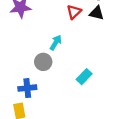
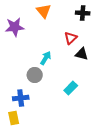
red triangle: (74, 12) -> (71, 38), moved
black triangle: (97, 13) -> (82, 54), moved

